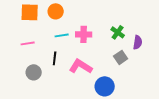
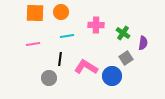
pink cross: (84, 34) -> (96, 25), moved
gray circle: (34, 72) -> (49, 78), moved
blue circle: (105, 86) -> (112, 76), moved

